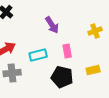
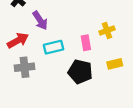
purple arrow: (52, 25) -> (40, 20), moved
yellow cross: (95, 31) -> (107, 30), moved

